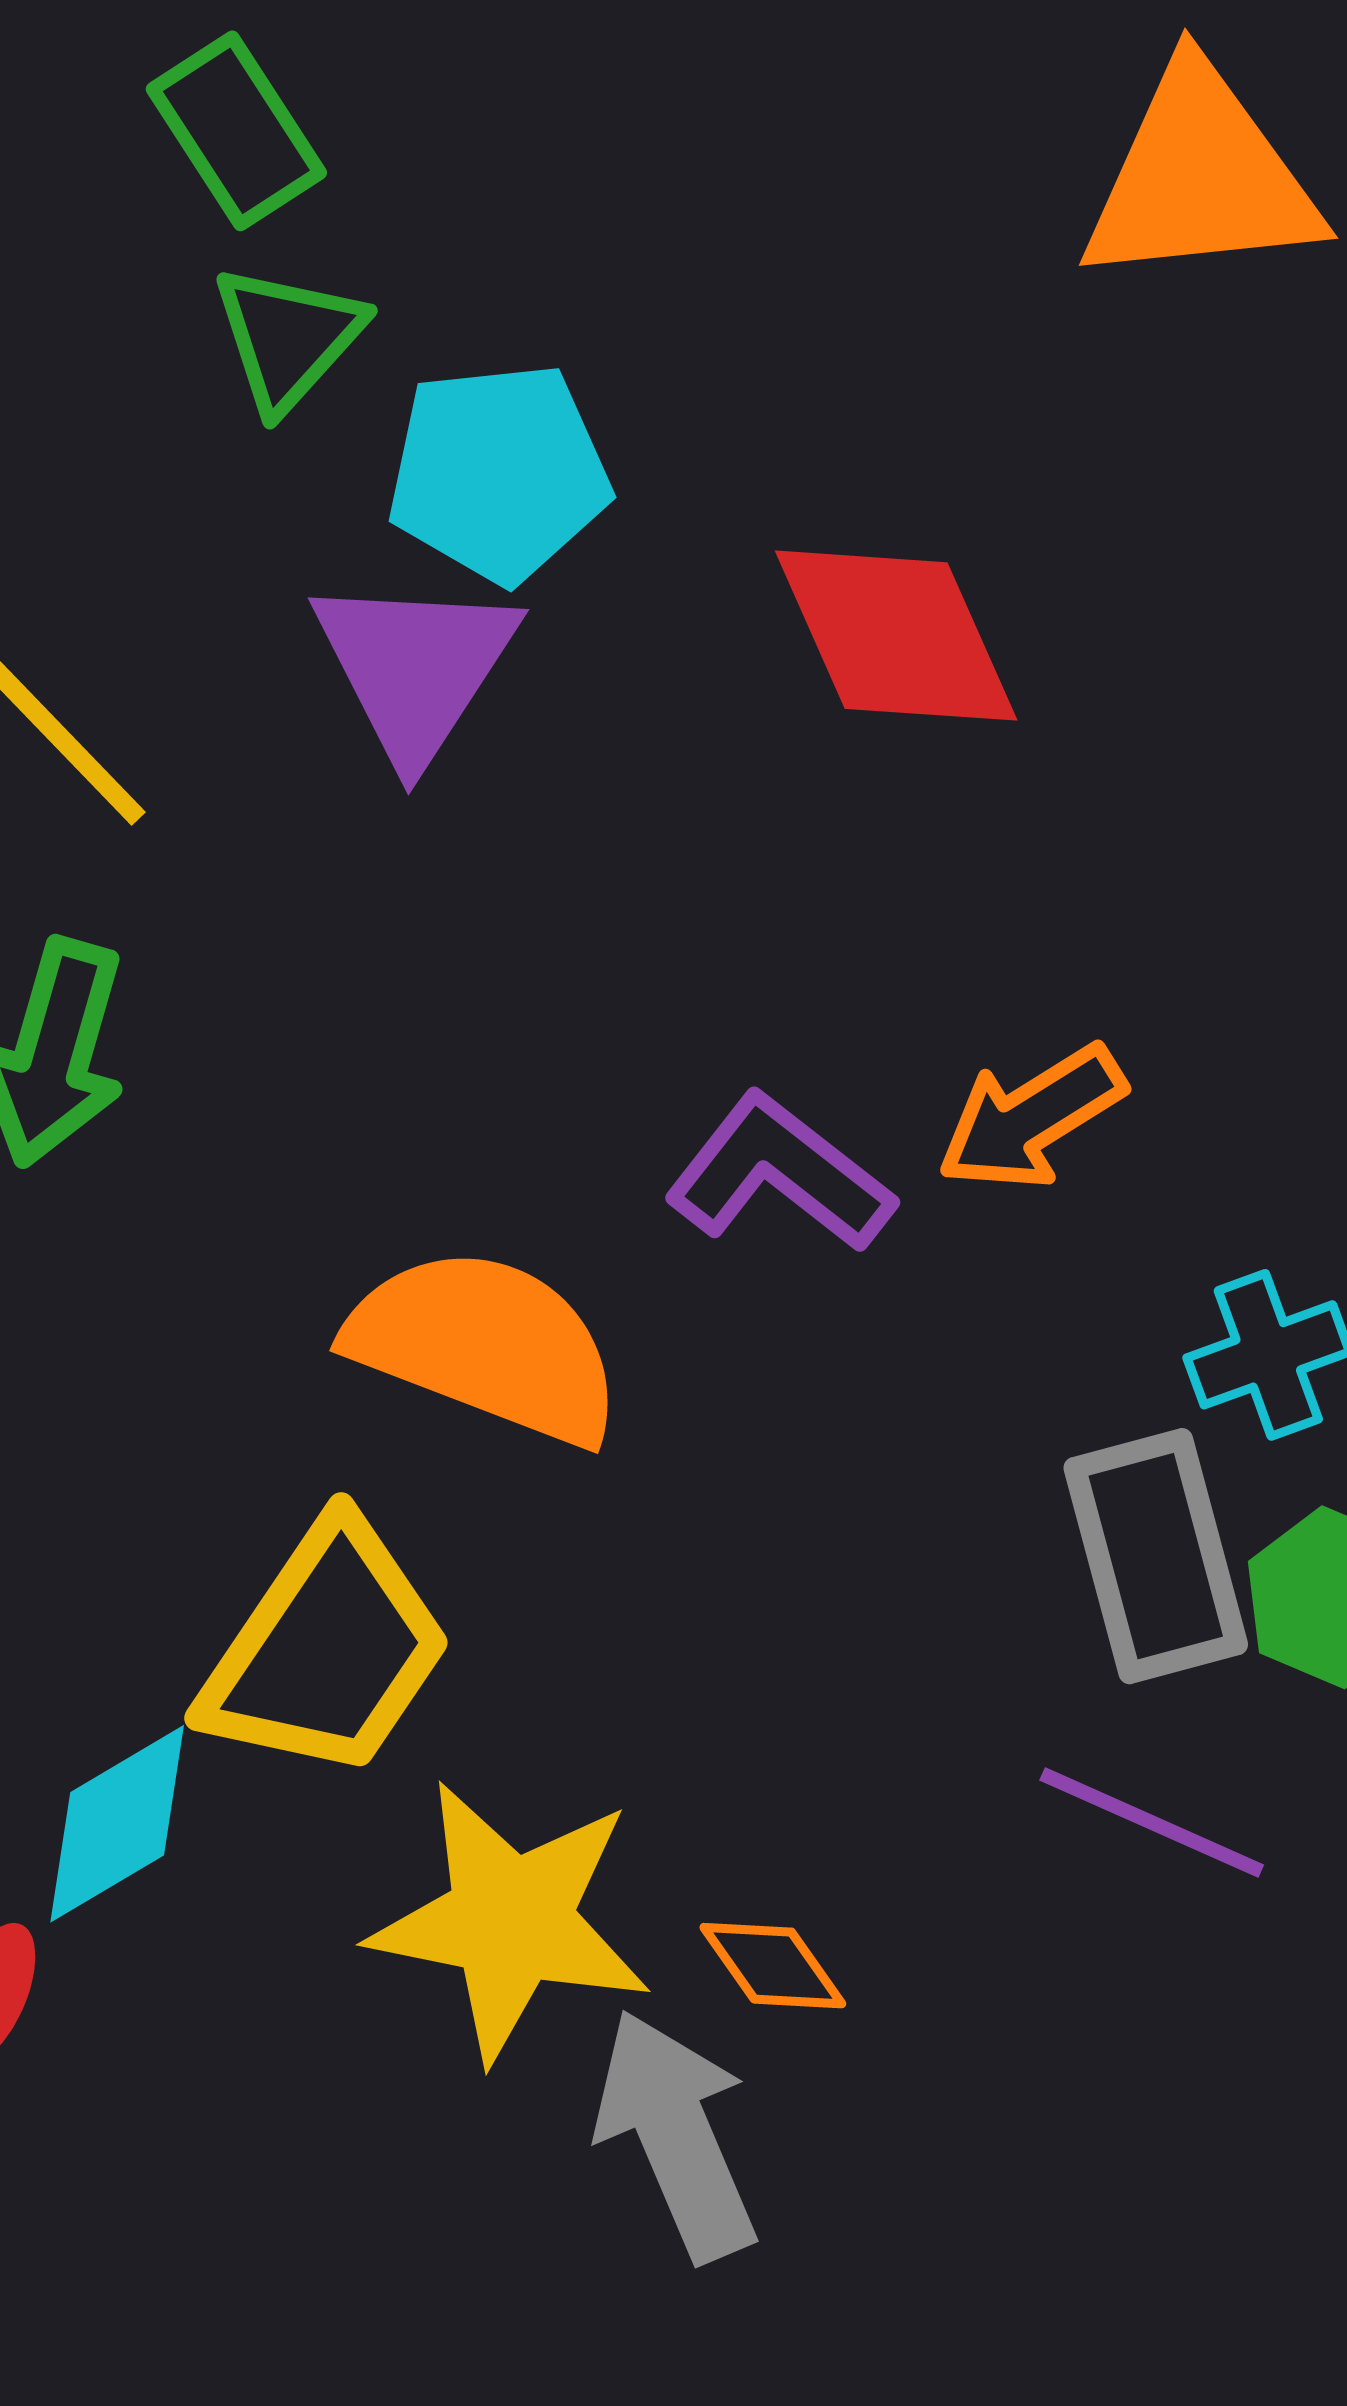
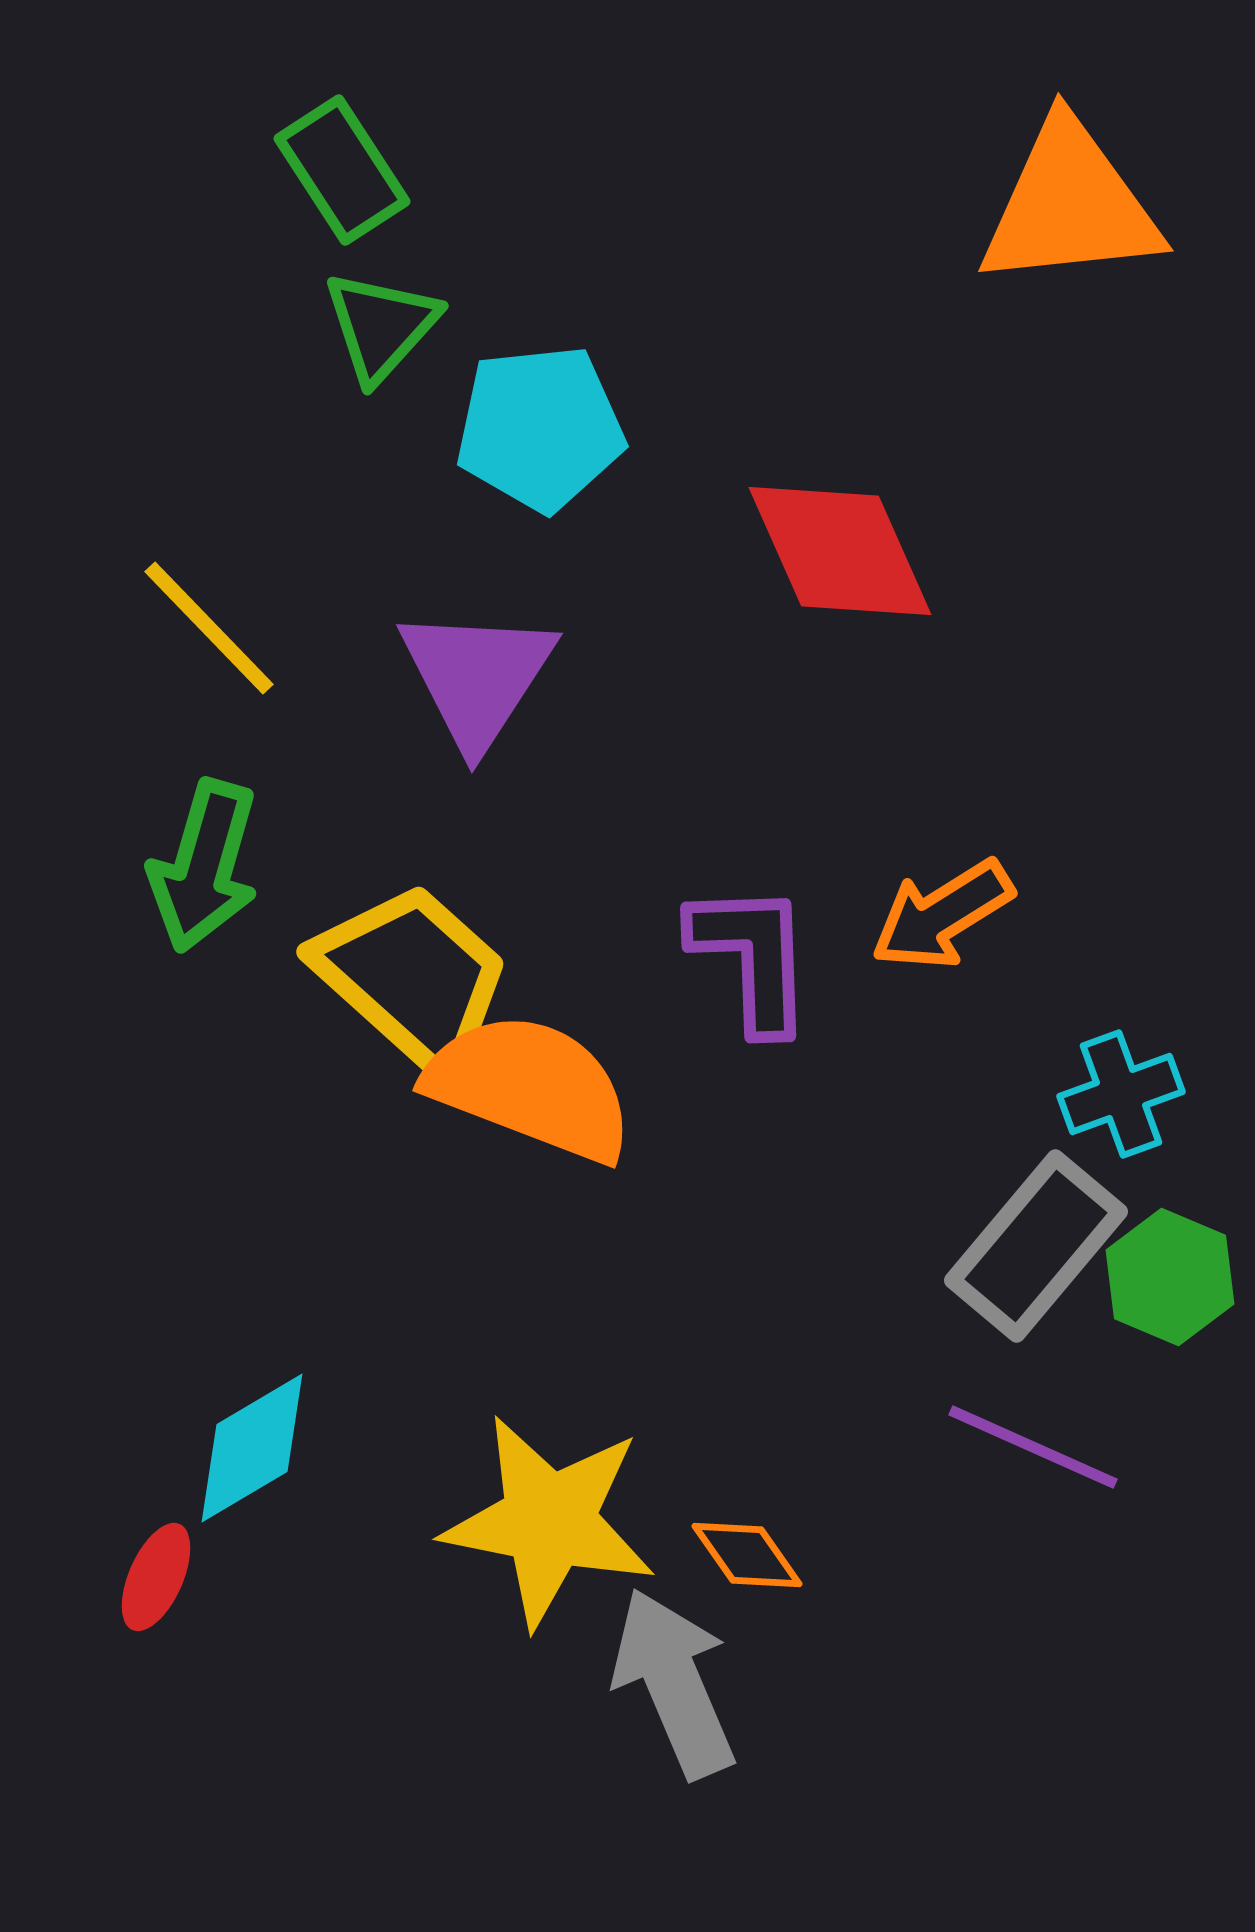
purple triangle: (415, 667) -> (477, 677), moved
purple L-shape: (779, 1173) -> (752, 957), turned 50
gray rectangle: (1156, 1556) -> (1036, 1246), turned 55
yellow trapezoid: (326, 1650) -> (413, 978), moved, turned -82

